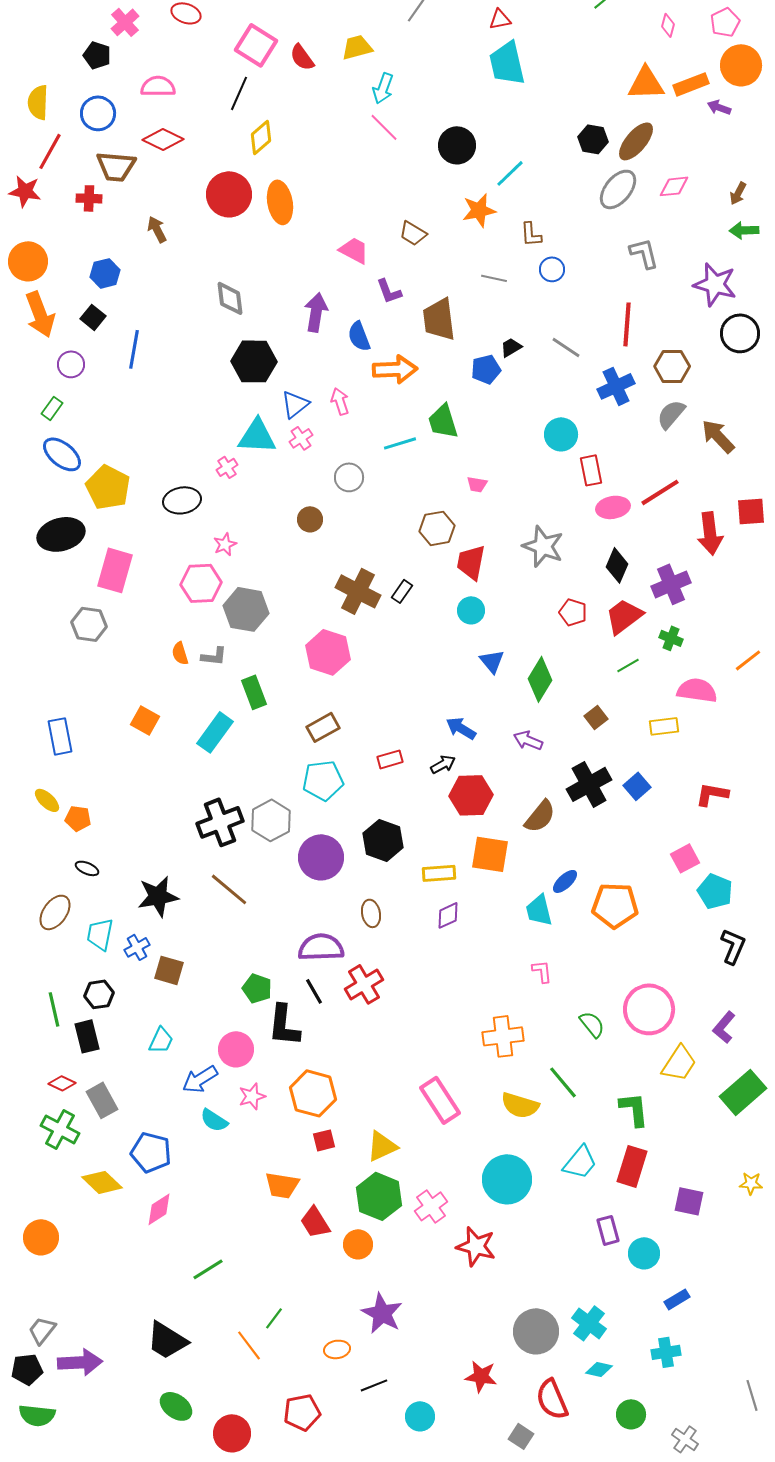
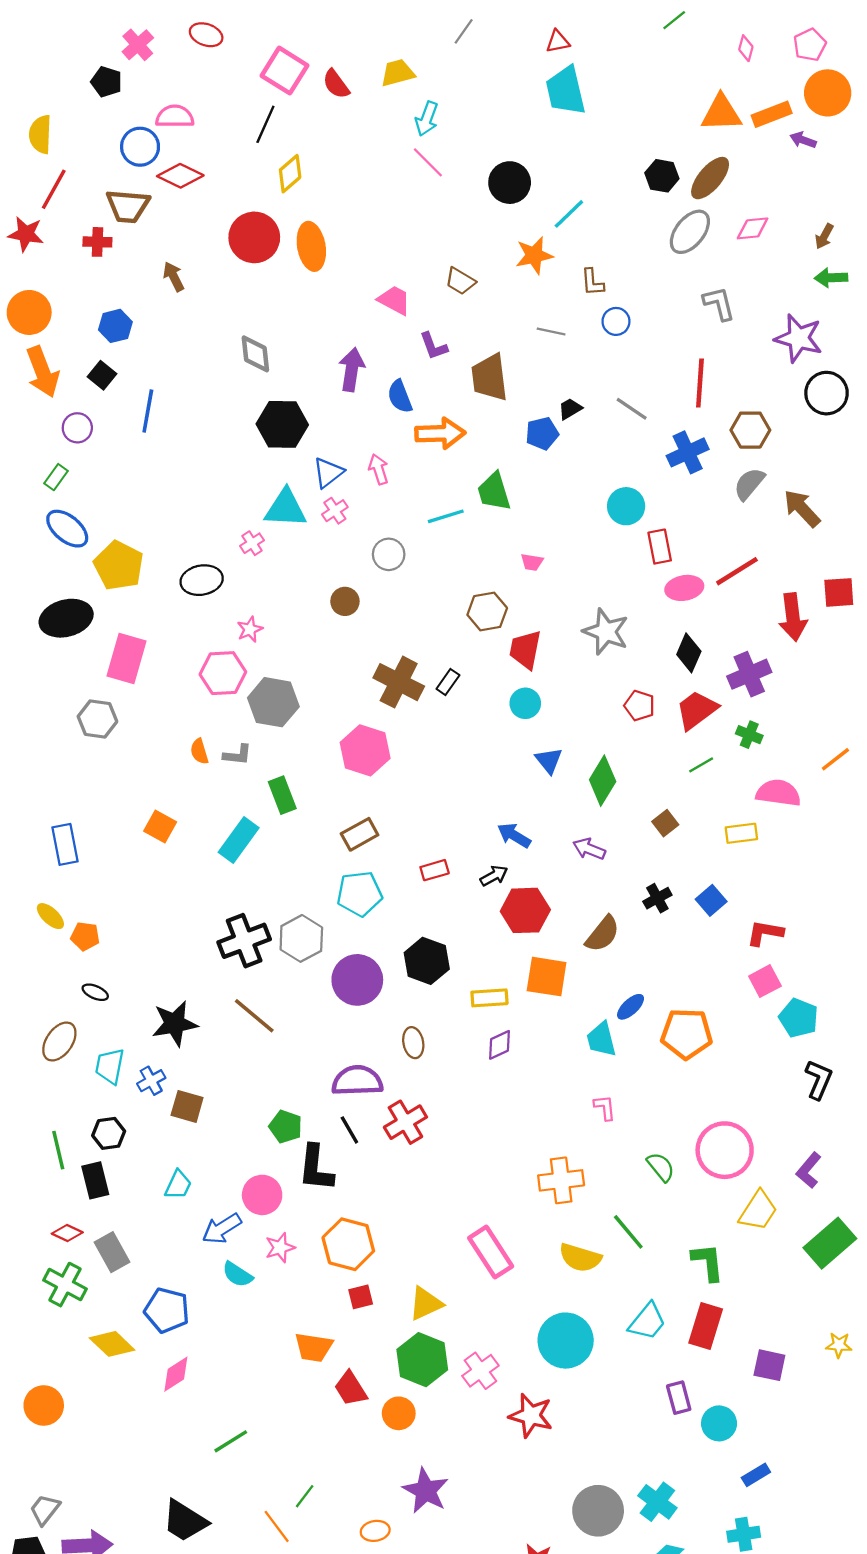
blue circle: (98, 113) -> (140, 147), moved
black cross: (589, 784) -> (657, 898), size x0.6
red L-shape: (712, 794) -> (765, 933), moved

